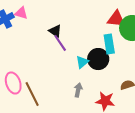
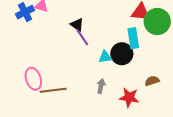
cyan triangle: (82, 62) -> (105, 57), turned 32
brown line: (32, 94) -> (53, 90), turned -70

